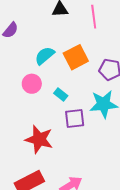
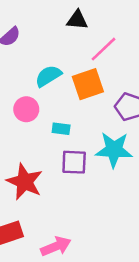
pink line: (94, 17) -> (103, 49), moved, turned 45
cyan rectangle: (61, 95) -> (61, 129), turned -40

